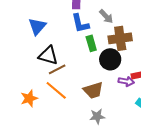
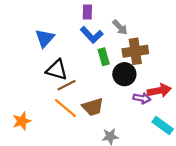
blue L-shape: (80, 23) -> (92, 35), turned -30
brown trapezoid: (93, 90) -> (93, 107), moved
orange star: (29, 98) -> (22, 121), moved

